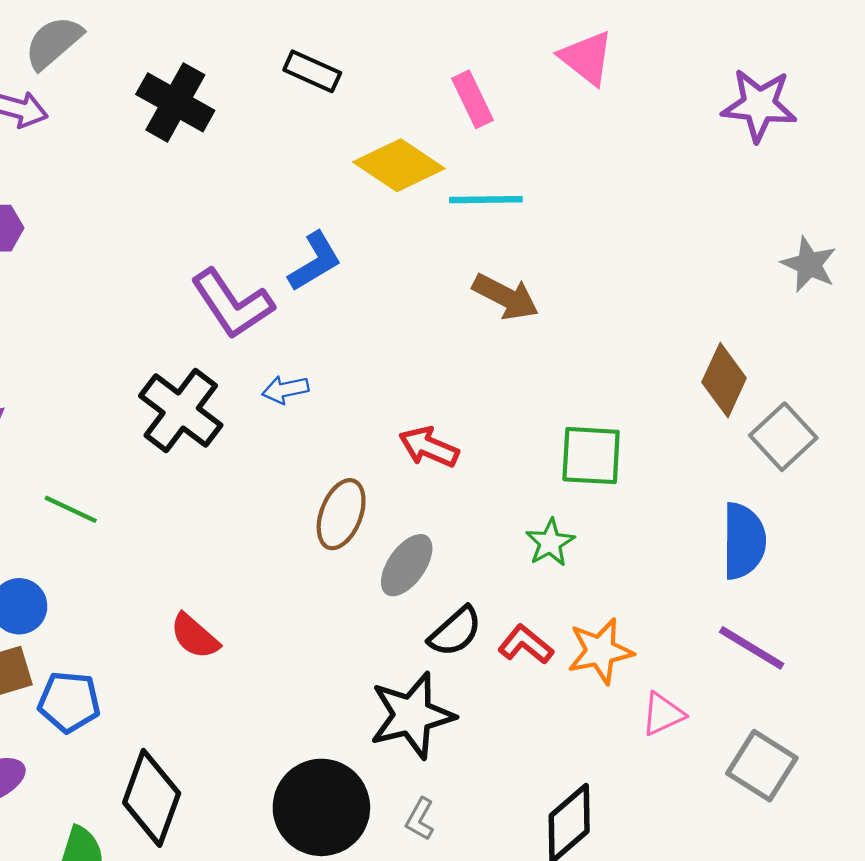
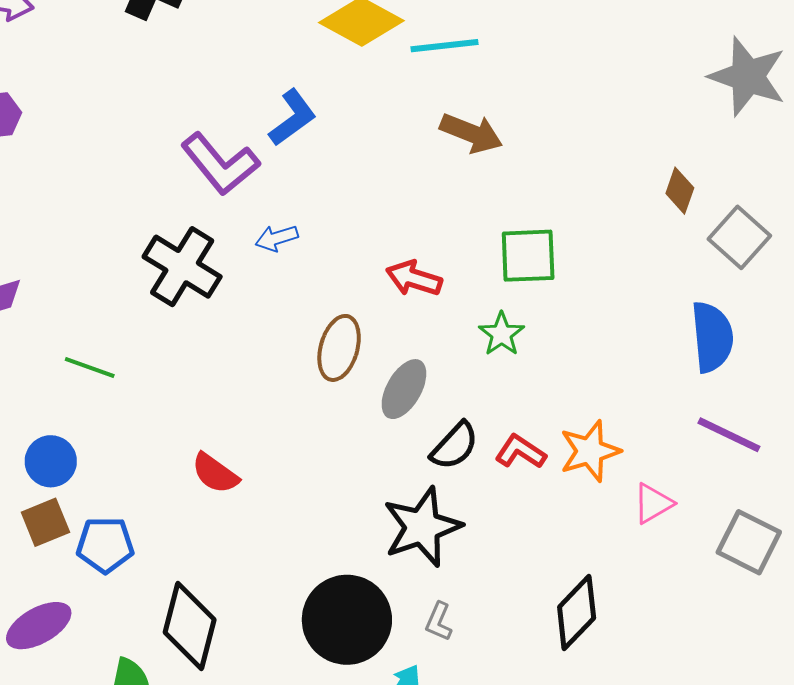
gray star: (809, 264) -> (748, 76), size x1.5
brown diamond: (724, 380) -> (680, 191), size x0.7
green square: (591, 456) -> (528, 256), moved
green star: (550, 543) -> (502, 334), moved

